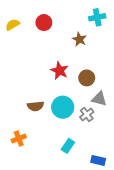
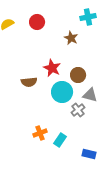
brown semicircle: (36, 106) -> (29, 82), moved
cyan circle: (63, 107) -> (62, 92), moved
orange cross: (19, 139) -> (40, 133), moved

